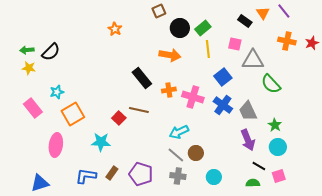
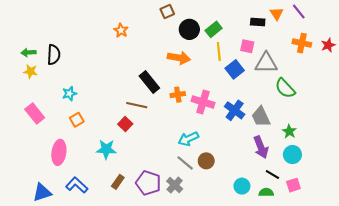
black rectangle: (245, 21) -> (258, 22), turned -32
black semicircle: (51, 52) -> (54, 55), turned -42
blue square: (223, 77) -> (235, 69), moved
cyan star: (57, 92) -> (69, 94), moved
brown line: (139, 110) -> (137, 105), moved
orange square: (73, 114) -> (77, 120), size x0.6
blue L-shape: (86, 176) -> (77, 185), moved, turned 35
gray cross: (178, 176) -> (175, 185), moved, turned 35
cyan circle: (214, 177) -> (242, 186), moved

